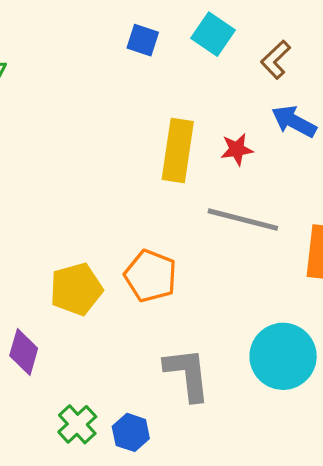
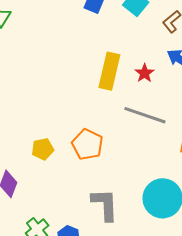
red star: (237, 149) -> (145, 73), turned -30
yellow pentagon: (76, 289) -> (43, 149), size x0.7

